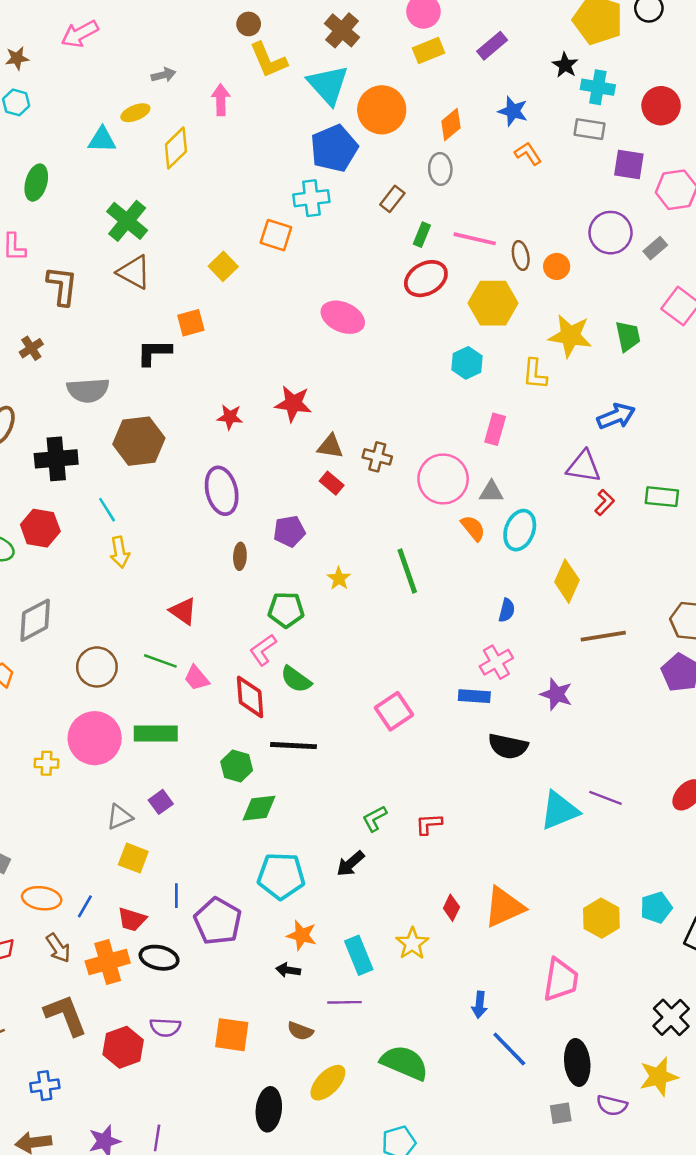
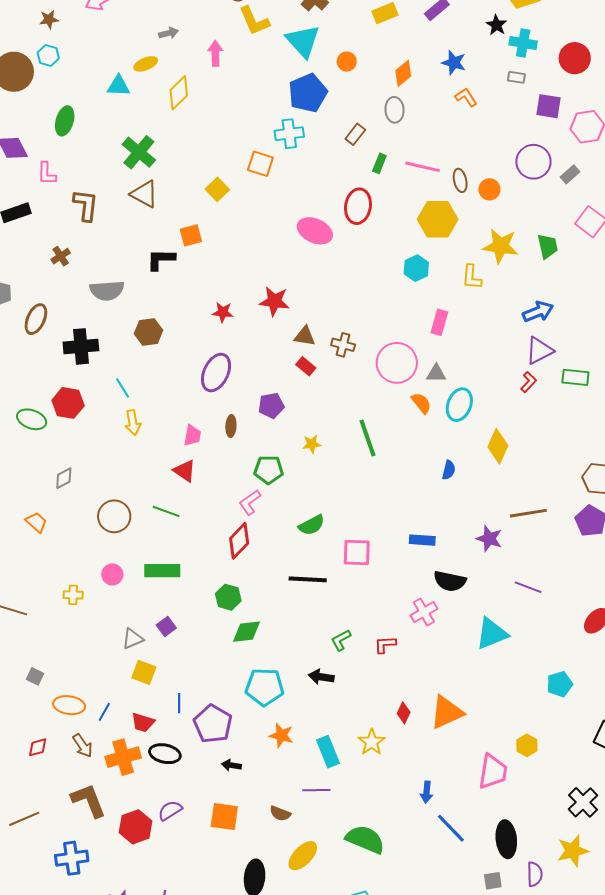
orange circle: (382, 110) -> (347, 62), size x0.5
gray rectangle: (590, 129) -> (516, 77), size x0.7
red ellipse: (426, 279) -> (358, 206), moved, turned -52
brown hexagon: (139, 441) -> (148, 332), size x0.7
purple triangle: (584, 466) -> (539, 351), moved, turned -36
purple ellipse: (222, 491) -> (216, 373), turned 39
yellow star: (339, 578) -> (312, 444), turned 30
gray diamond: (35, 620) -> (64, 478), size x0.6
brown line: (603, 636) -> (528, 513), moved
pink cross: (496, 662) -> (424, 612), moved
pink trapezoid: (197, 678) -> (192, 435), moved, turned -130
green semicircle: (296, 679) -> (312, 525), moved, turned -64
red diamond: (250, 697) -> (239, 541), turned 48
pink square: (394, 711) -> (357, 552), turned 36
pink circle: (95, 738) -> (112, 574), size x0.5
black line: (293, 746) -> (308, 579), moved
purple line: (606, 798) -> (528, 587), moved
black arrow: (351, 864) -> (321, 677), turned 50
cyan pentagon: (656, 908) -> (560, 684), moved
yellow hexagon: (601, 918) -> (527, 745), moved, size x0.7
black arrow: (288, 970) -> (231, 765), moved
purple semicircle: (165, 1027) -> (170, 810), turned 145
blue cross: (45, 1086) -> (72, 858), size x1.4
purple semicircle: (612, 1105) -> (535, 874), turned -105

